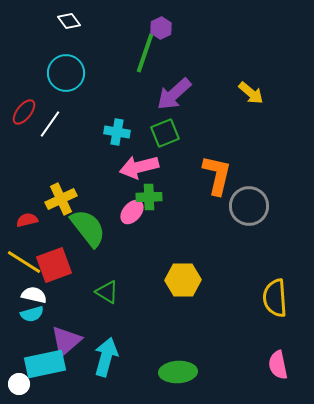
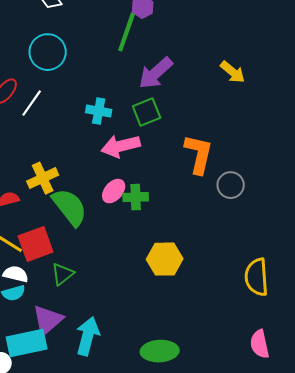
green cross: (149, 197) -> (136, 197), moved
gray circle: (249, 206) -> (231, 185), size x0.7
green triangle: (107, 292) -> (63, 274), moved, turned 50

